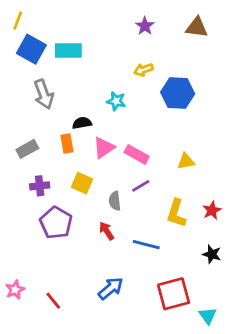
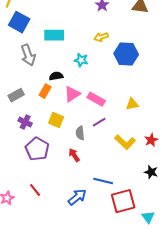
cyan rectangle: (68, 51) -> (54, 35), moved
orange rectangle: (67, 143) -> (45, 91), turned 40
purple cross: (40, 186) -> (25, 122), turned 32
yellow L-shape: (176, 213) -> (125, 142), turned -65
blue line: (146, 245) -> (103, 181), moved
red line: (53, 301) -> (35, 190), moved

